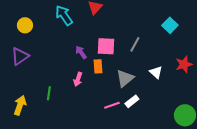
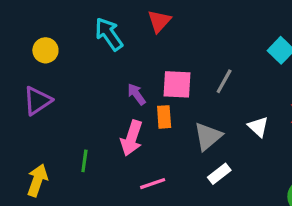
pink arrow: (78, 79) -> (132, 138), size x1.5
pink line: (112, 105) -> (153, 184), moved

